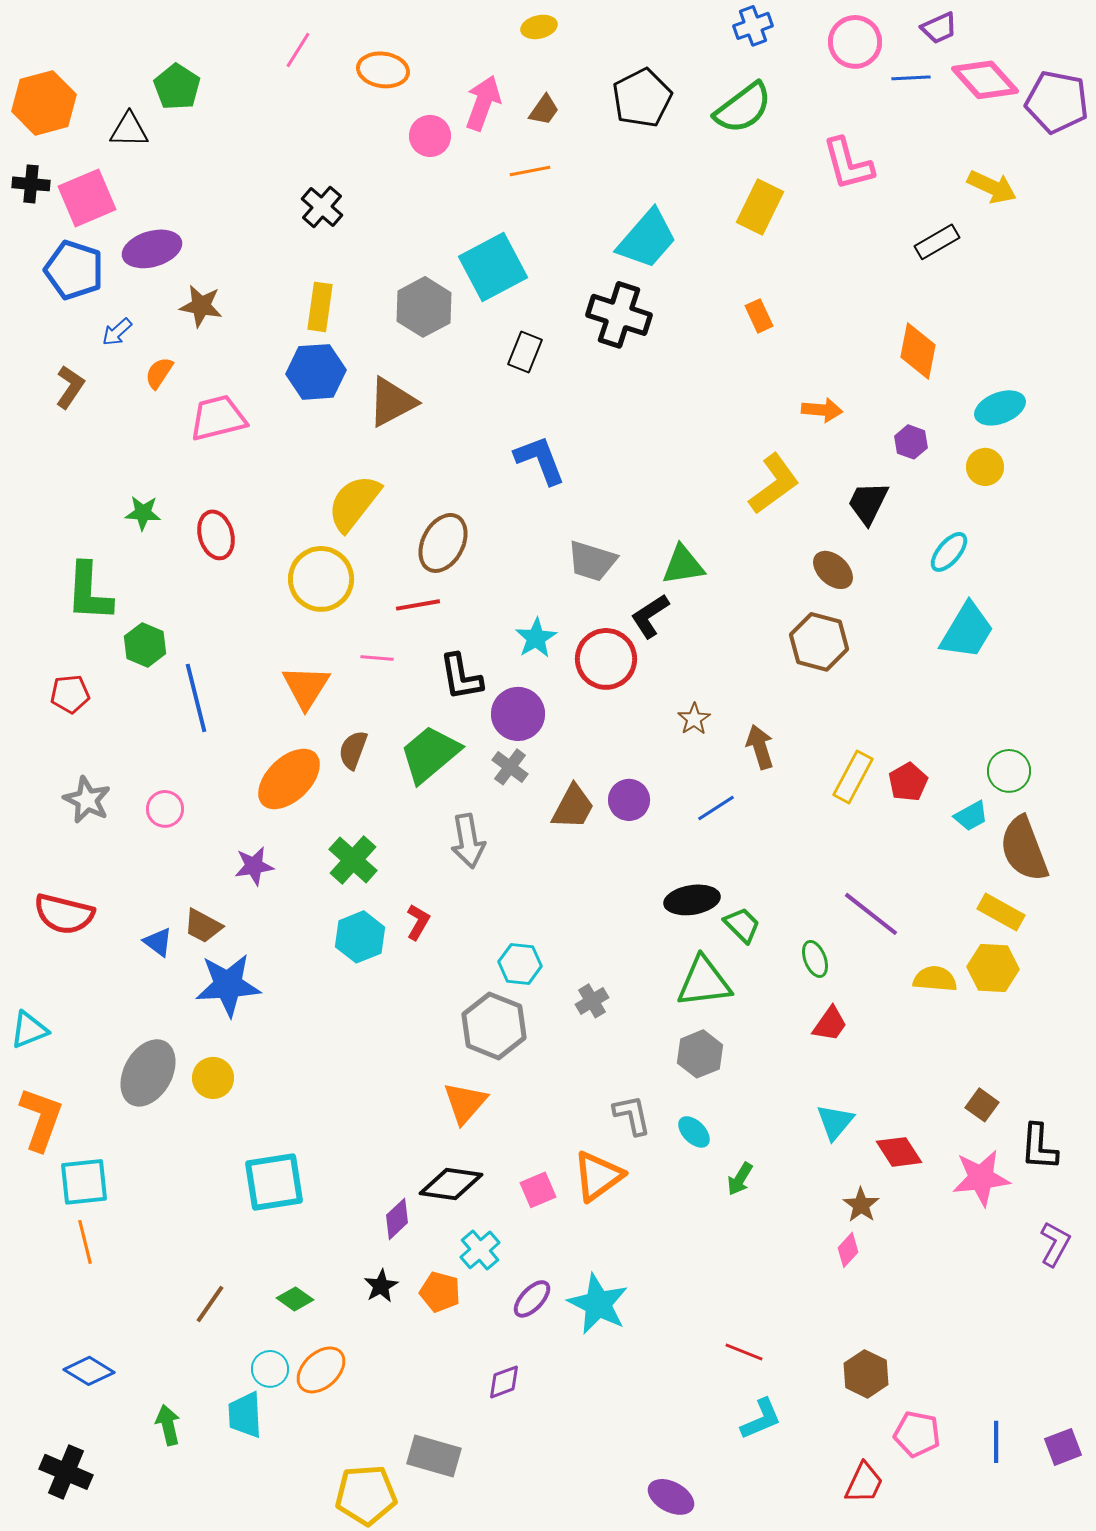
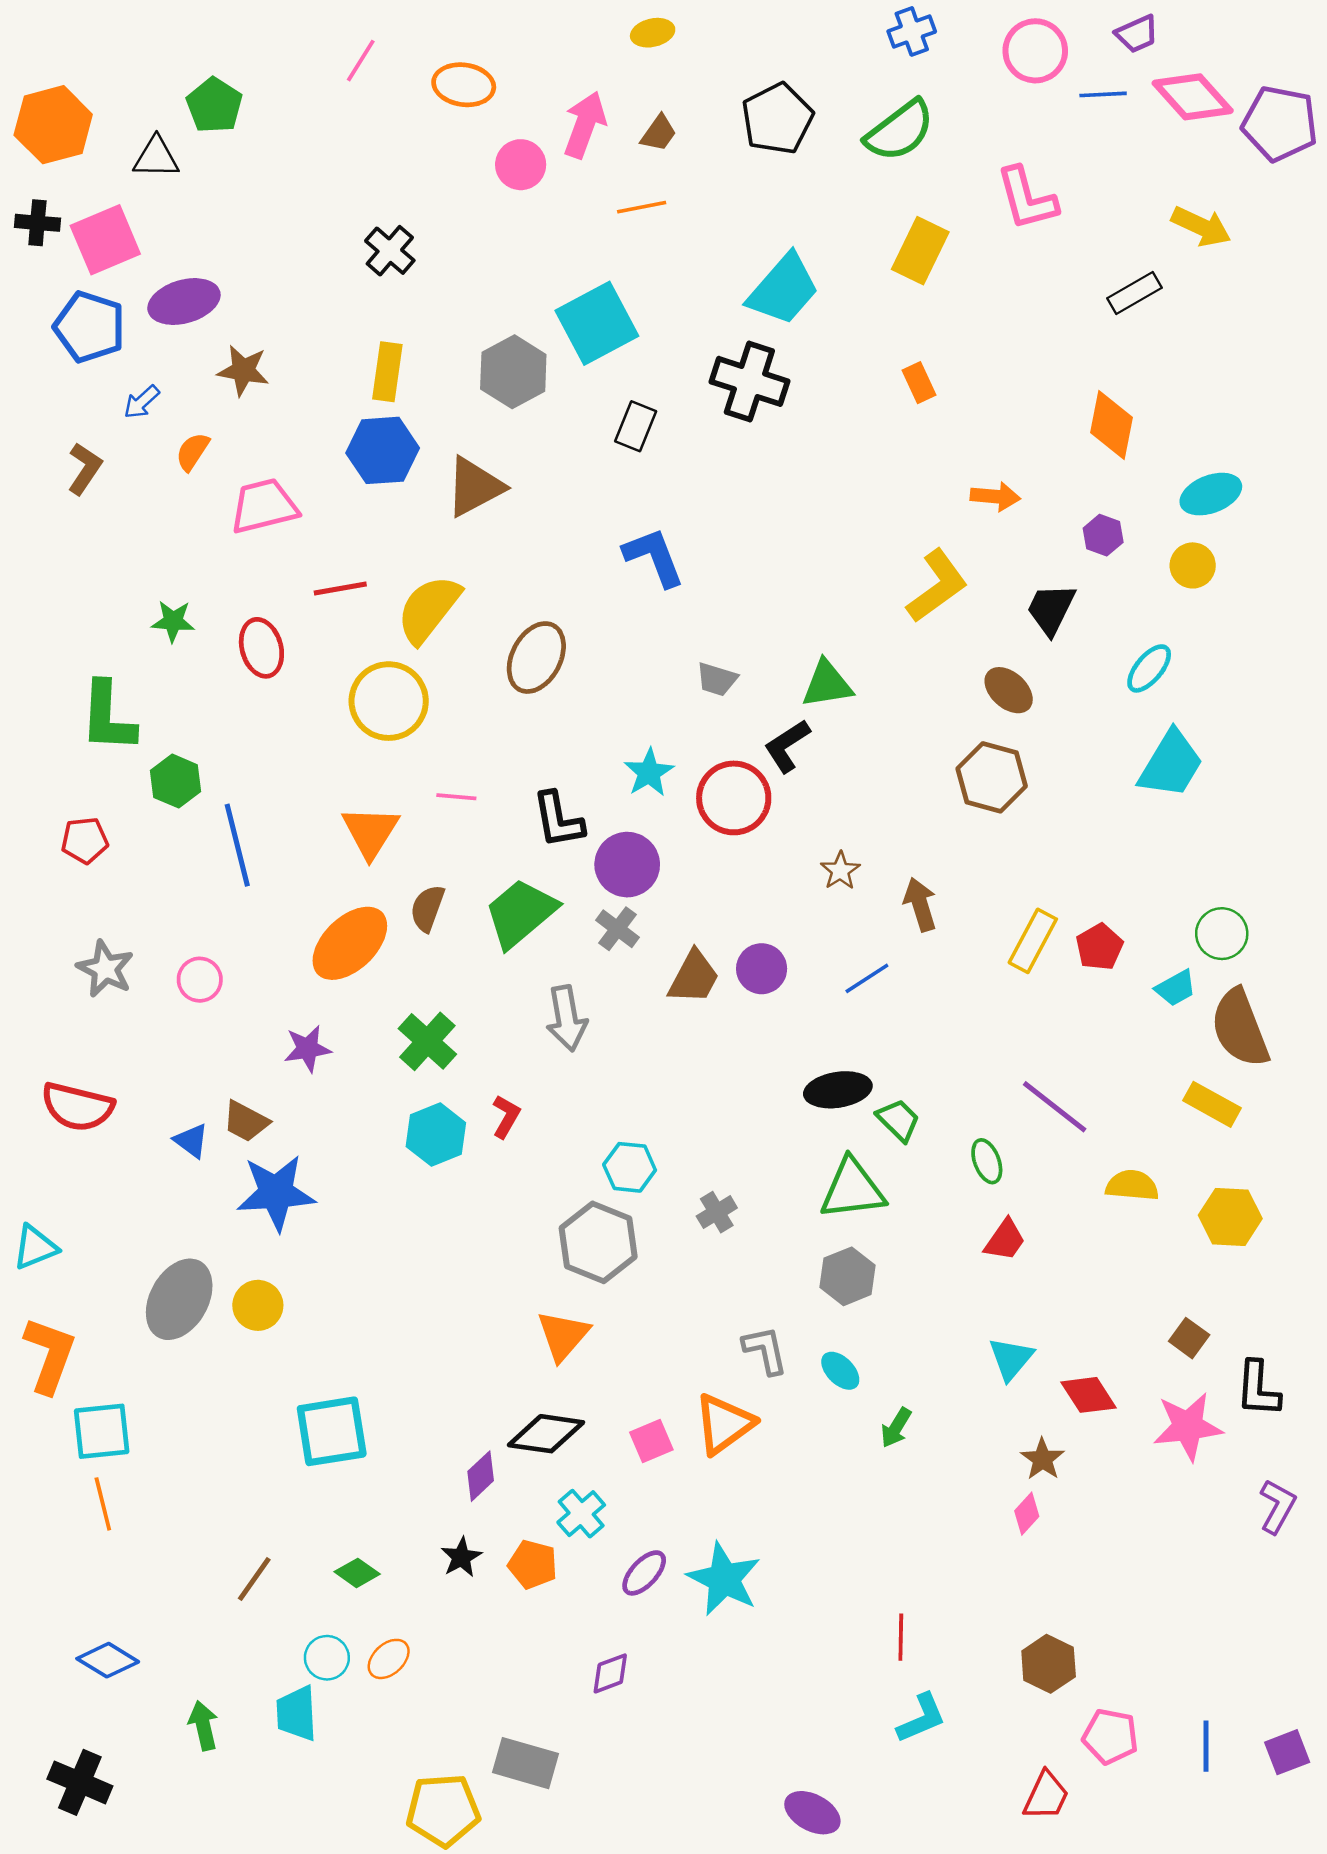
gray trapezoid: (592, 561) -> (717, 679), size x0.7
red line: (418, 605) -> (340, 588), moved
yellow hexagon: (993, 968) -> (1230, 1217), moved
red line: (744, 1352) -> (901, 1637), turned 69
orange ellipse: (321, 1370) -> (389, 1659), size x0.7

